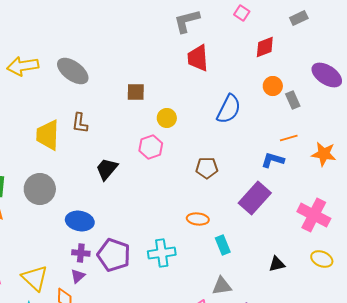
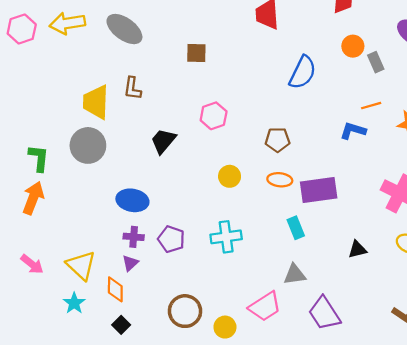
yellow circle: (167, 118) -> (230, 176), moved
gray circle: (40, 189) -> (88, 145), moved
purple rectangle: (255, 198) -> (319, 190), moved, turned 40
orange ellipse: (198, 219) -> (280, 180), moved
purple pentagon: (114, 255) -> (171, 239), size x0.7

